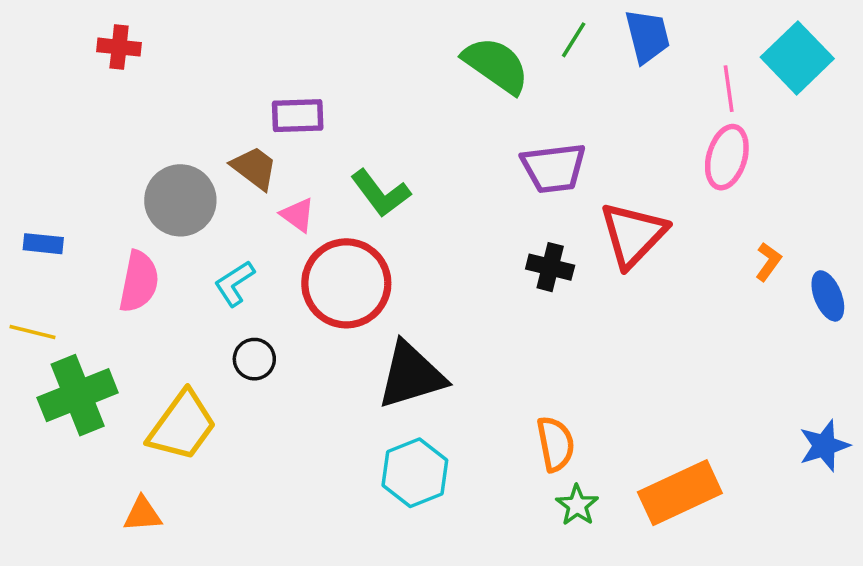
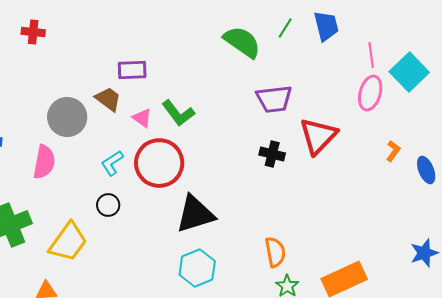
cyan square: (797, 58) -> (409, 72), moved
pink triangle: (298, 215) -> (142, 118), moved
cyan L-shape: (234, 283) -> (112, 163), moved

